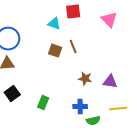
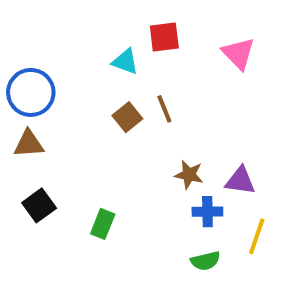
brown square: (55, 51) -> (127, 117), turned 32
blue cross: (80, 107) -> (207, 212), moved
yellow line: (118, 109) -> (257, 236), turned -66

